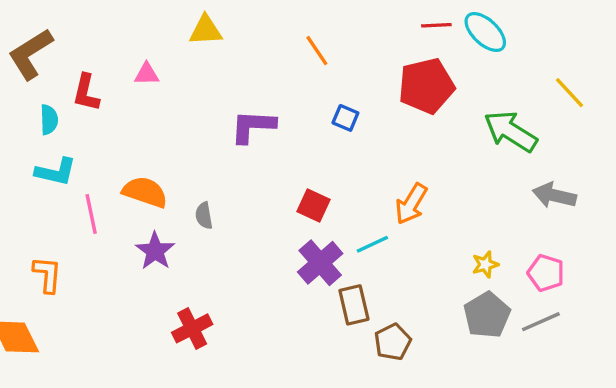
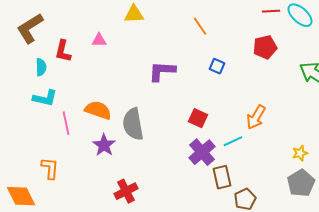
red pentagon: (426, 86) -> (265, 47), size x0.7
gray semicircle: (204, 216) -> (133, 124), size x2.0
orange L-shape: (47, 275) -> (50, 168), moved

